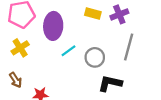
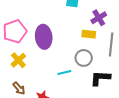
yellow rectangle: (93, 14) -> (89, 34), moved
cyan line: (68, 51) -> (64, 73), moved, turned 32

